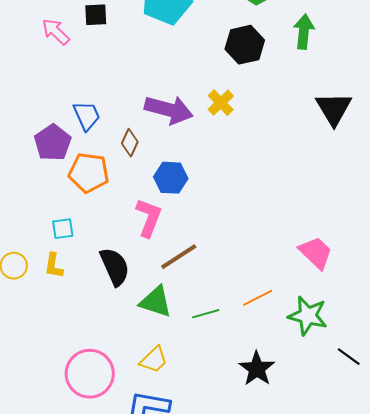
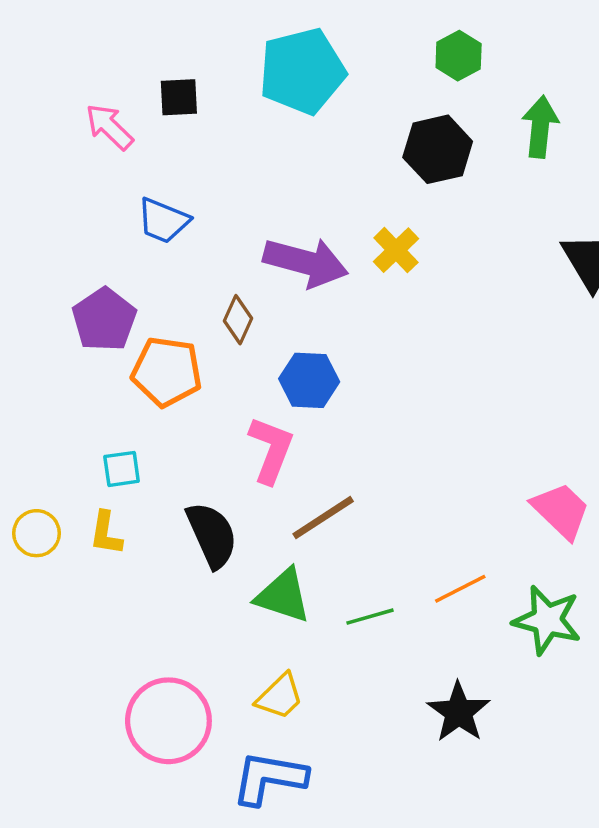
blue trapezoid: (87, 116) -> (163, 221), moved, turned 136

